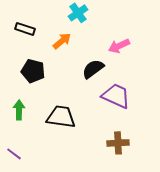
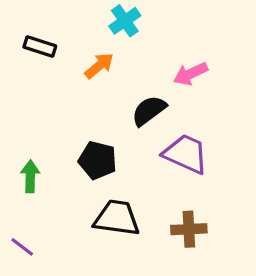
black pentagon: (33, 71) -> (98, 160), moved
black trapezoid: (61, 117) -> (117, 218), moved

